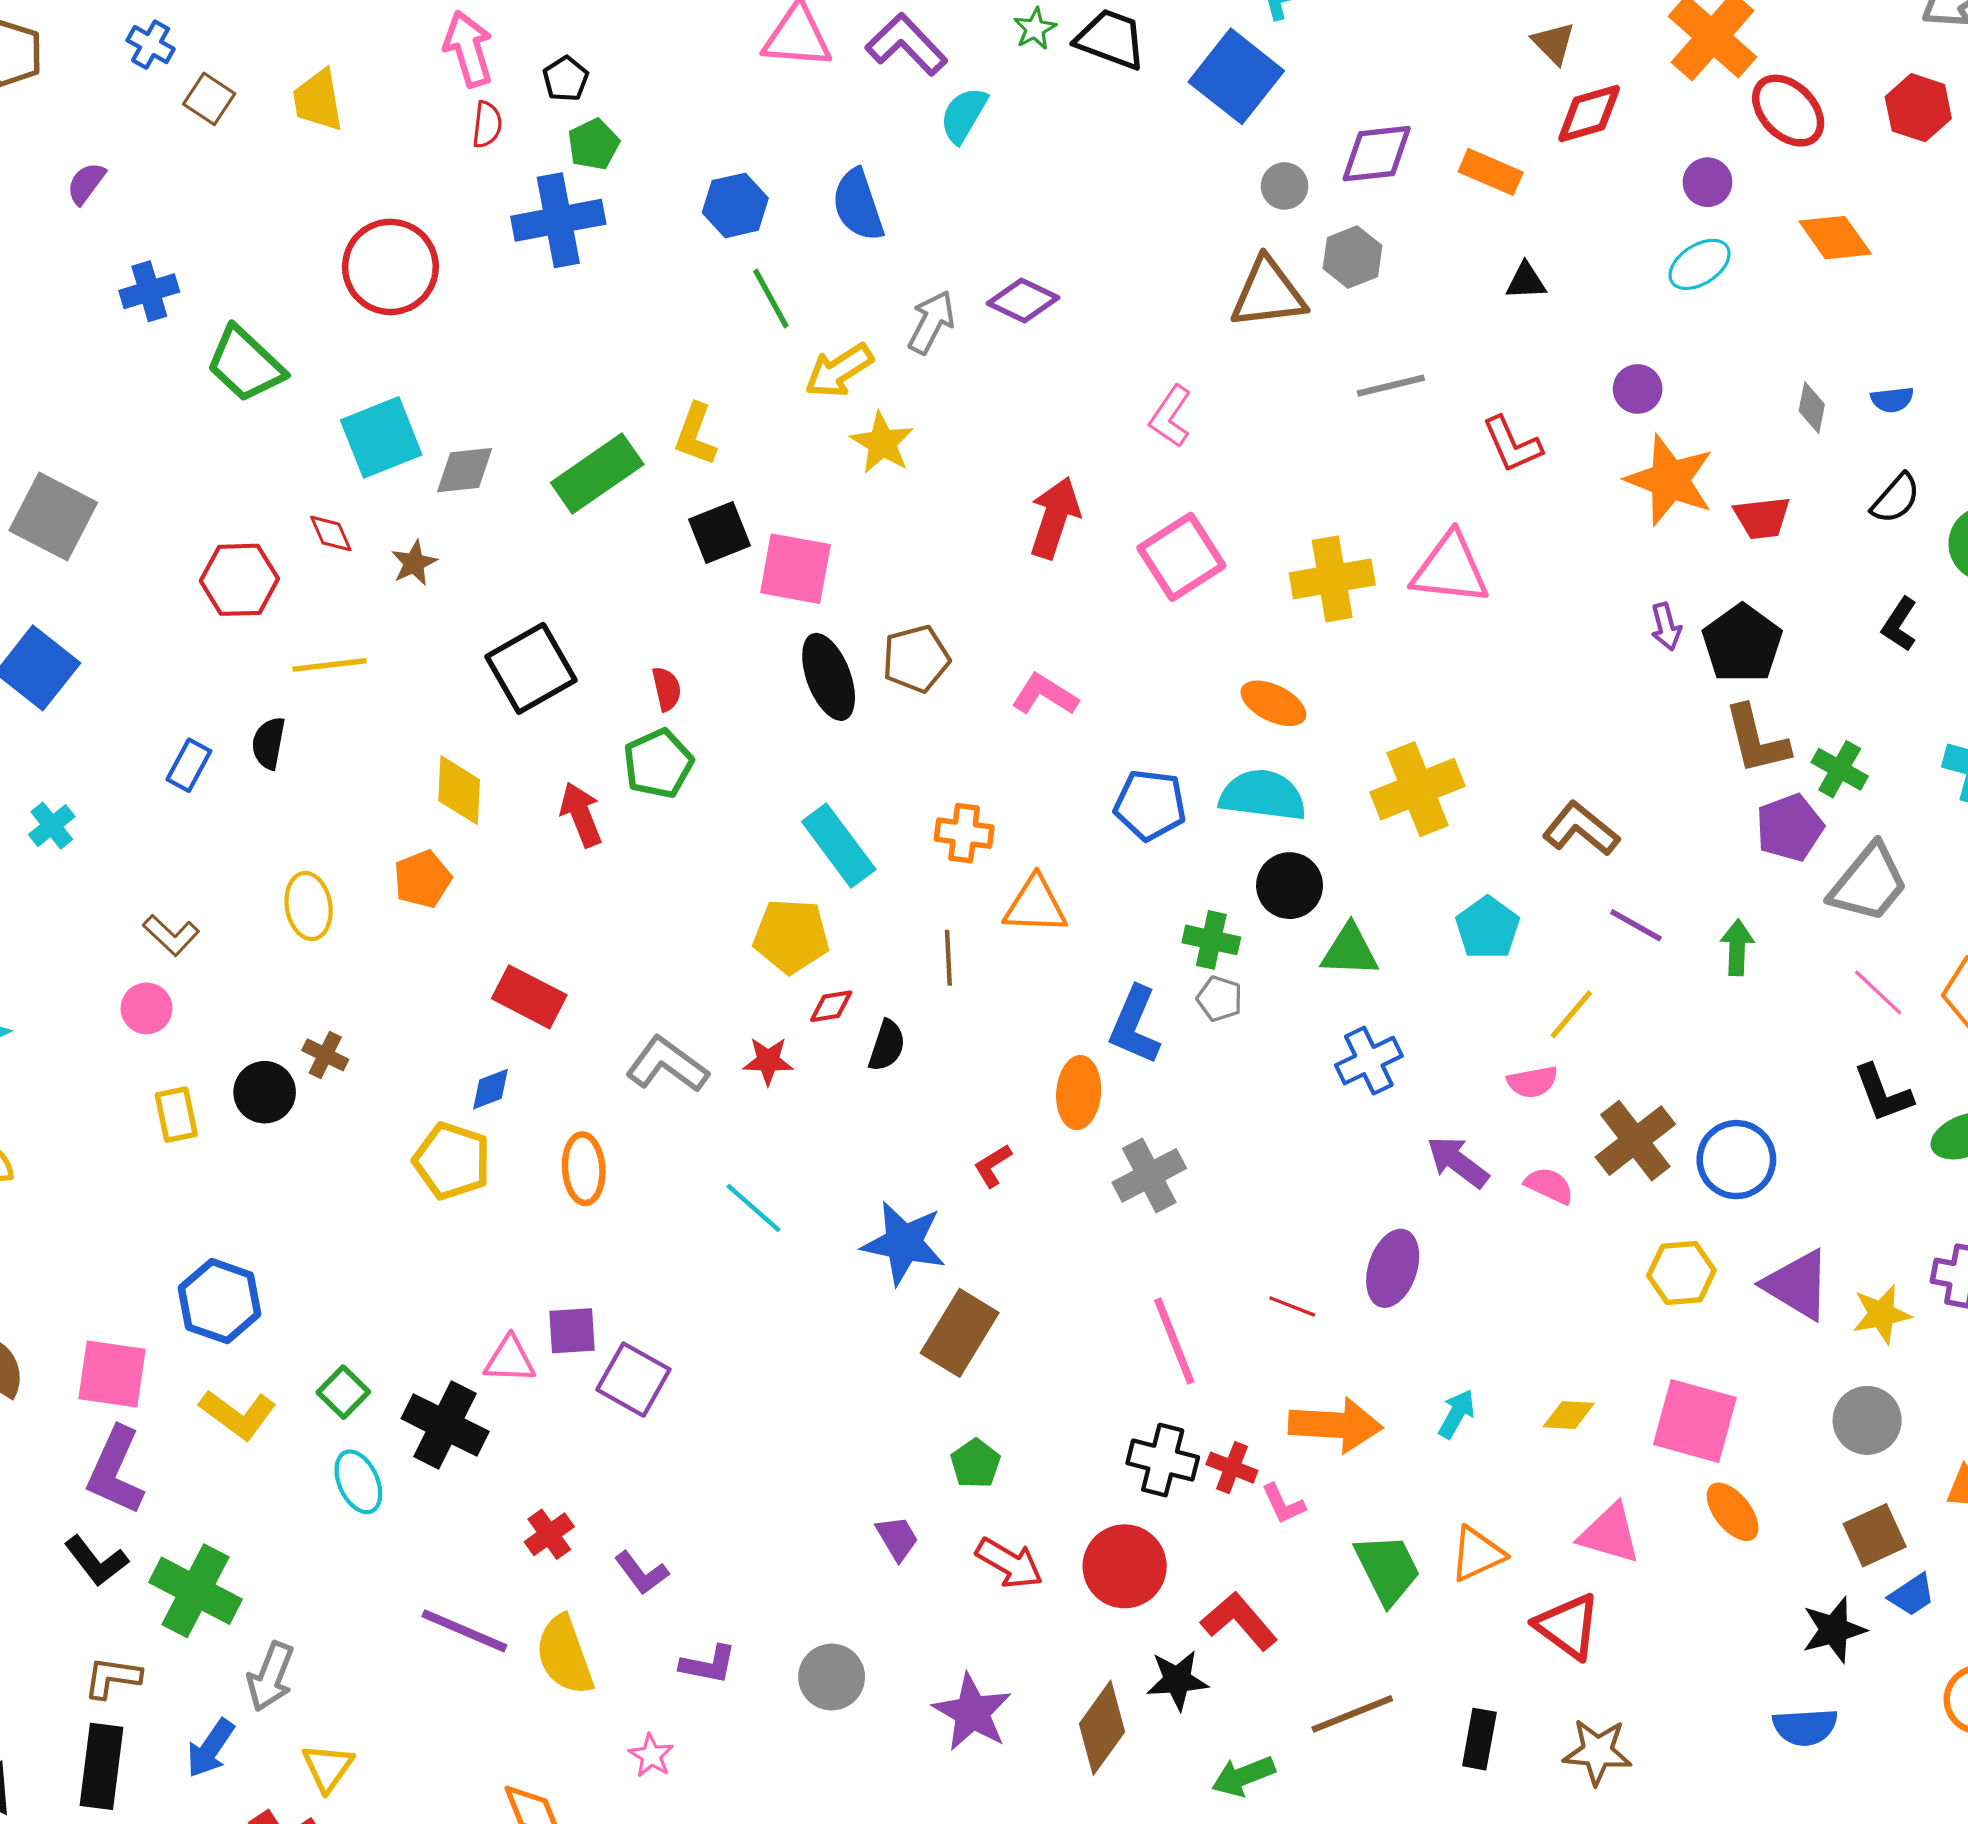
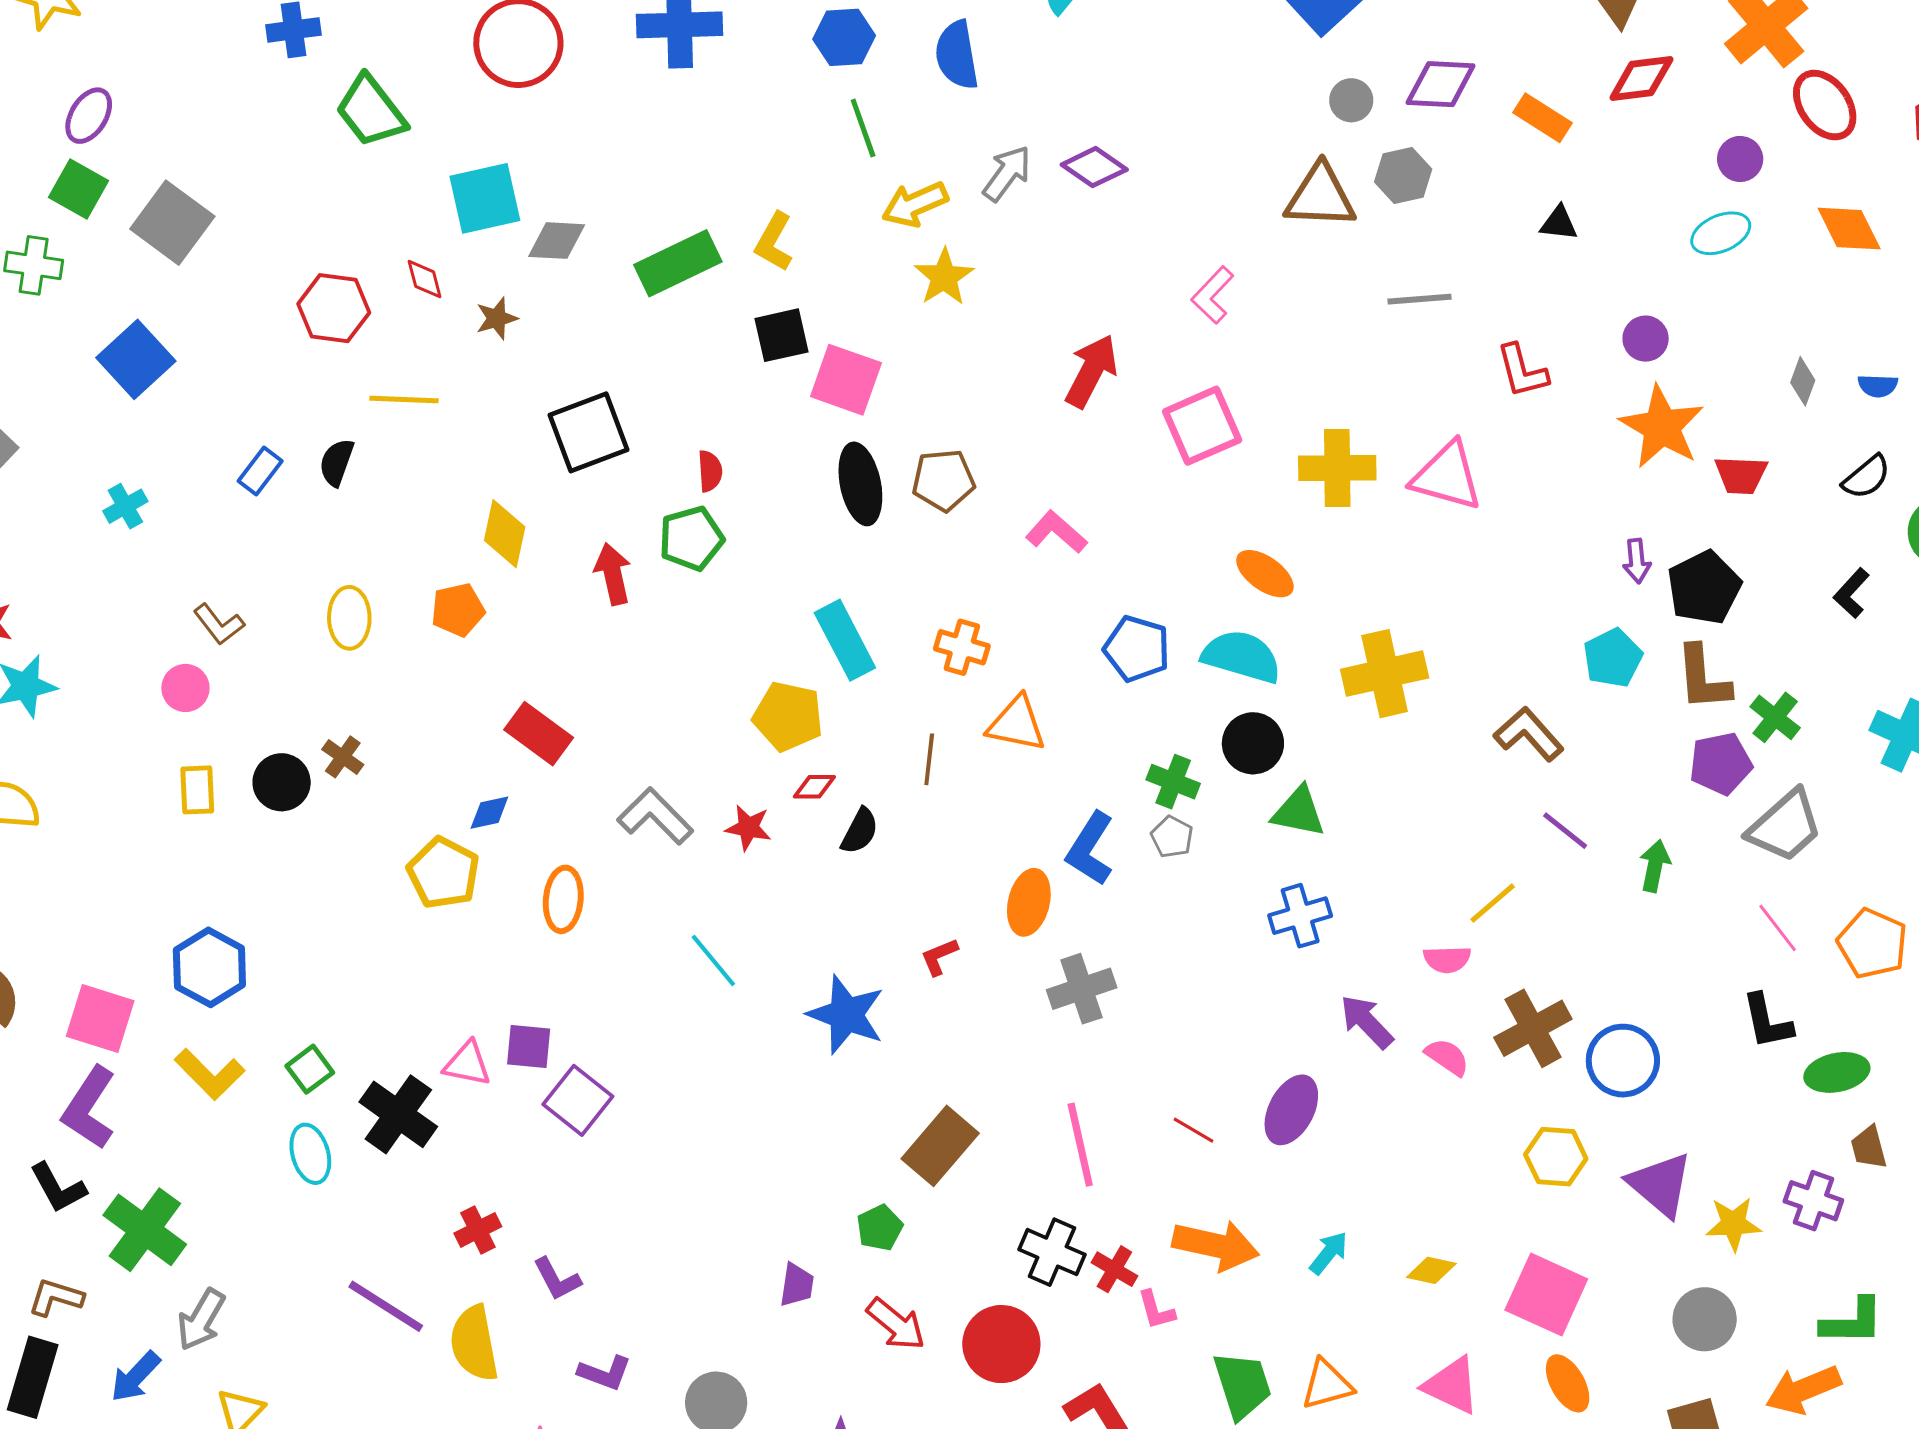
cyan pentagon: (1488, 928) -> (1613, 658), moved
brown rectangle: (960, 1333) -> (940, 1146), moved
purple trapezoid: (897, 1538) -> (797, 1285), turned 30

